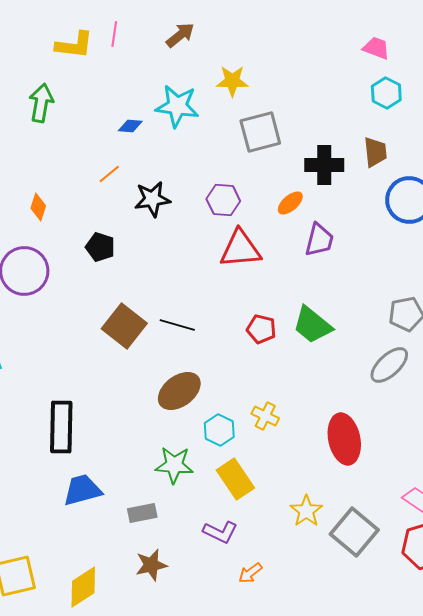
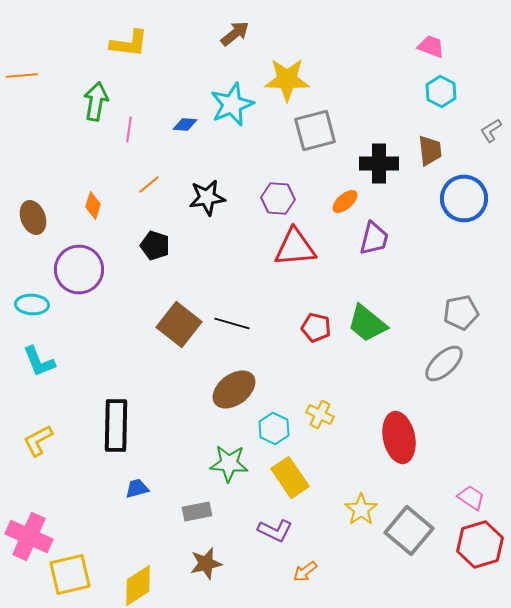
pink line: (114, 34) -> (129, 130), moved
yellow star: (232, 81) -> (287, 80), size x1.4
cyan star: (177, 106) -> (232, 104), turned -30
orange line: (109, 174) -> (149, 184), moved
blue trapezoid: (82, 490) -> (137, 488), size x0.6

